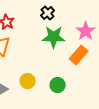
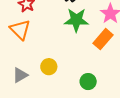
green circle: (58, 85) -> (88, 82), moved

